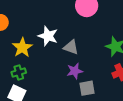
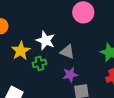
green cross: (19, 72) -> (39, 63), moved

